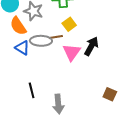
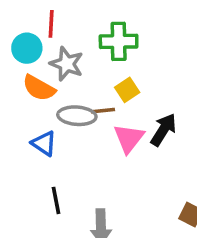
orange semicircle: (18, 26) -> (39, 88), turned -30
blue triangle: (22, 48) -> (44, 143), moved

